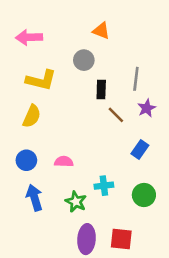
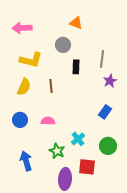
brown line: (116, 115) -> (51, 86), moved, turned 40
cyan cross: (104, 186) -> (78, 139), turned -32
blue arrow: (34, 198) -> (26, 161), moved
red square: (121, 239) -> (87, 167), moved

